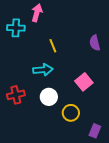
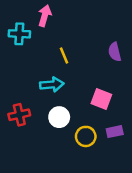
pink square: (84, 82) -> (101, 99), turned -30
purple rectangle: (95, 131) -> (115, 132), moved, turned 56

